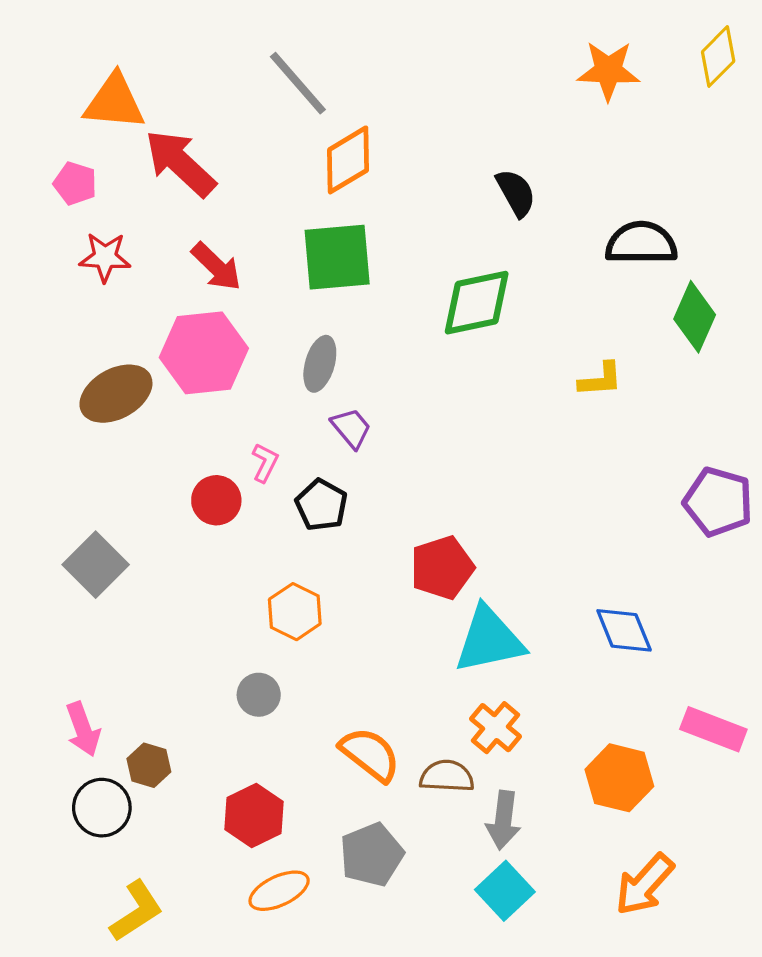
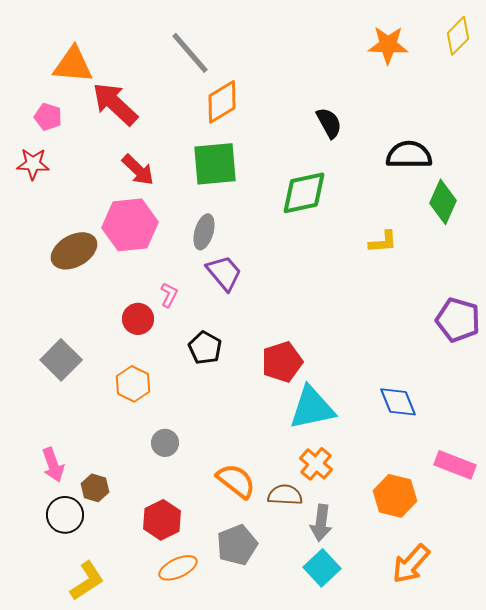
red star: (105, 257) -> (33, 164), moved
purple trapezoid: (351, 428) -> (224, 273), size x1.4
black pentagon: (321, 505) -> (205, 348), moved
orange hexagon: (295, 612) -> (133, 384), moved

